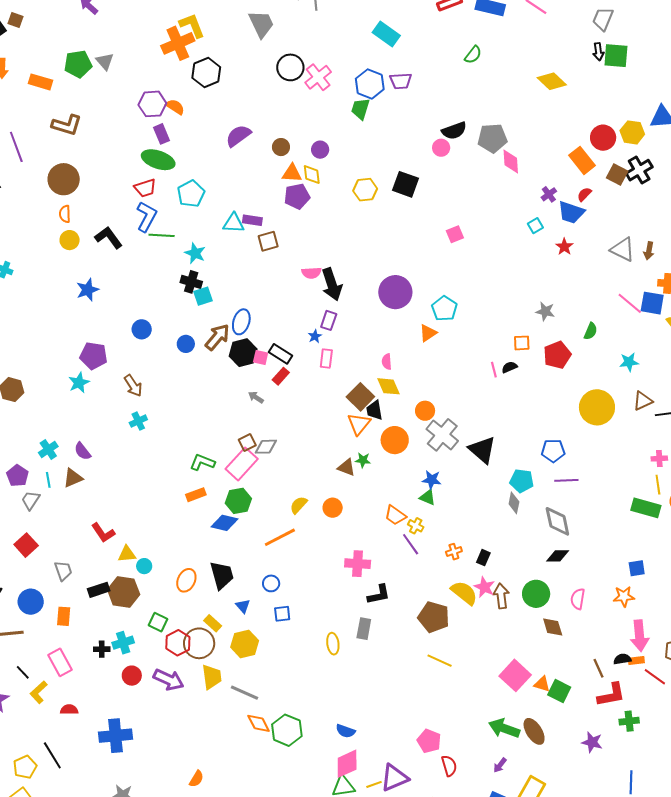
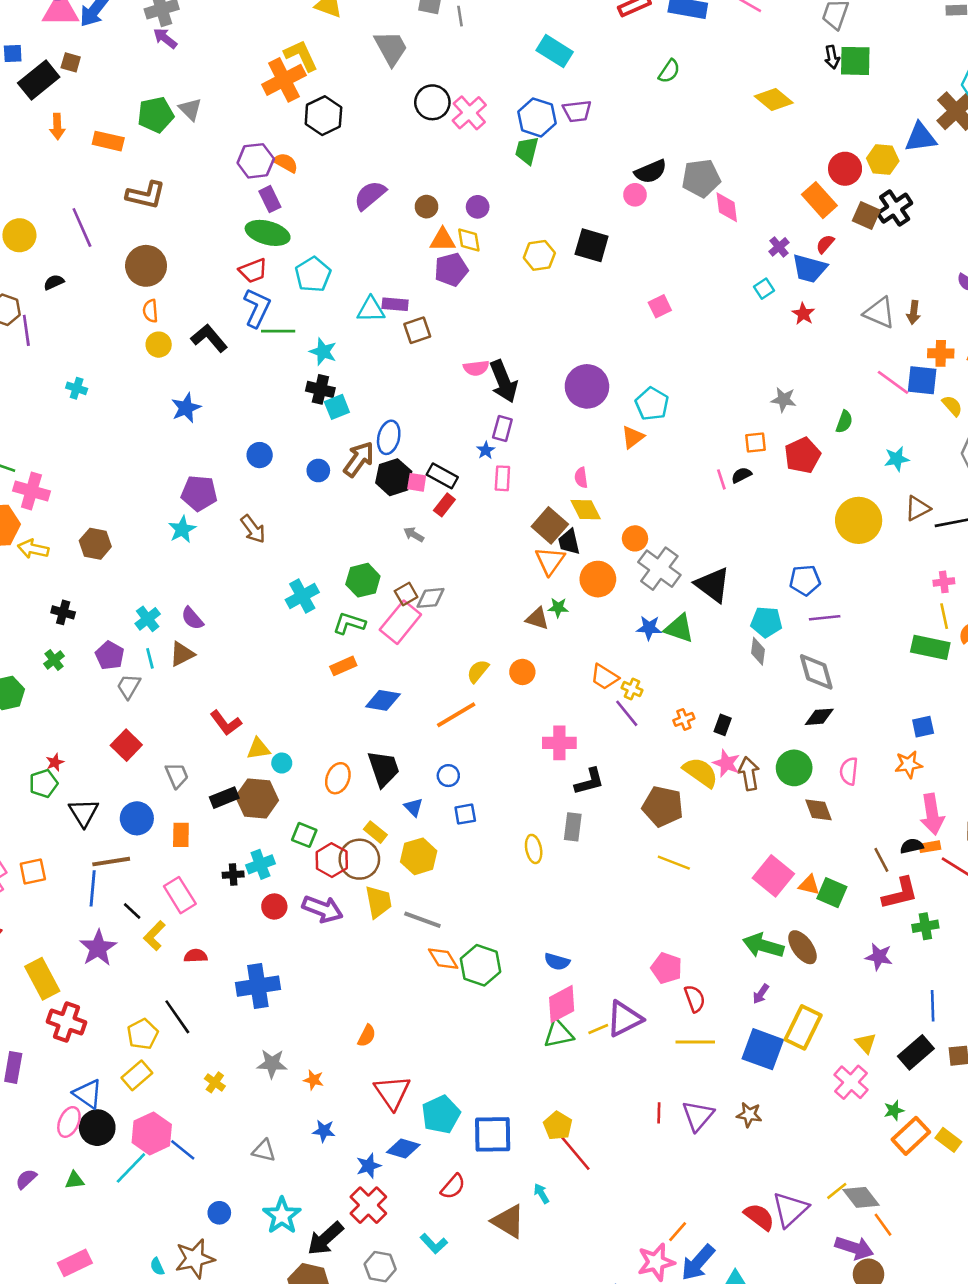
cyan cross: (138, 421) -> (302, 596), moved, size x1.4
green triangle: (428, 497) -> (679, 628), moved, size x1.4
green hexagon: (238, 501) -> (363, 580), moved

